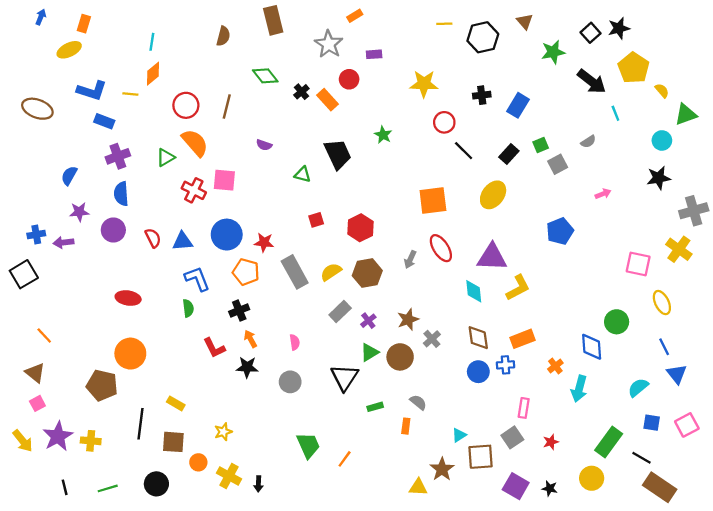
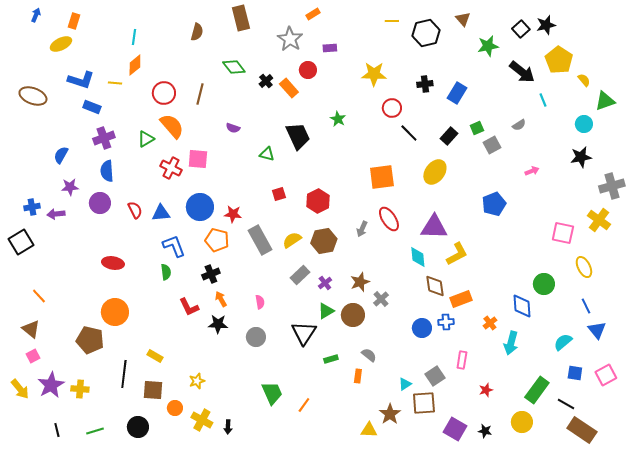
brown diamond: (478, 338) -> (435, 286), moved
gray square: (512, 437) -> (435, 376), moved

